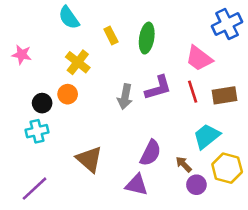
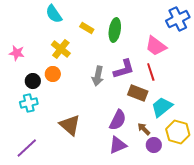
yellow rectangle: (111, 35) -> (87, 28), turned -32
pink star: (22, 55) -> (17, 53), moved
brown rectangle: (225, 95) -> (138, 93), moved, turned 30
purple triangle: (136, 185) -> (118, 145), moved, turned -36

